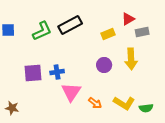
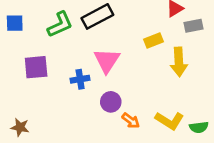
yellow rectangle: (108, 34) -> (153, 41), moved
purple circle: (104, 65) -> (111, 102), moved
purple square: (33, 73) -> (36, 67), moved
pink triangle: (71, 92) -> (107, 61), moved

